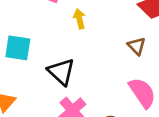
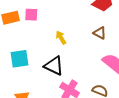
yellow arrow: (79, 19) -> (61, 38), moved

